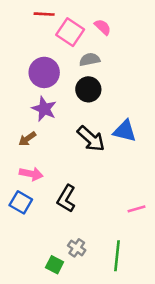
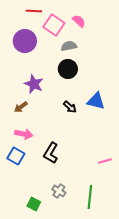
purple circle: (44, 72) -> (25, 41), moved
black arrow: (91, 139) -> (70, 107), size x0.6
green square: (55, 265) -> (34, 204), moved

